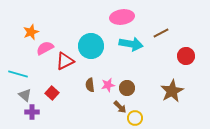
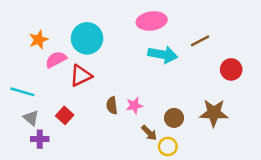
cyan circle: (91, 46) -> (87, 38), moved
brown circle: (127, 88) -> (174, 118), moved
brown star: (172, 91) -> (214, 113), turned 30

